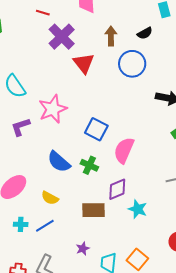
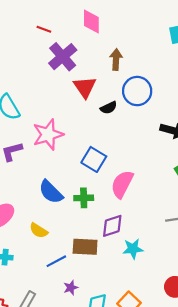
black semicircle: (145, 33) -> (109, 108), moved
green cross: (89, 165) -> (84, 198), turned -30
cyan star: (138, 209) -> (133, 249), turned -30
blue line: (45, 226) -> (56, 261), moved

